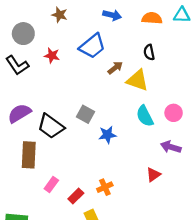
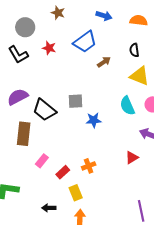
yellow triangle: (137, 80) -> (140, 76), moved
gray square: (86, 114) -> (76, 101), turned -35

